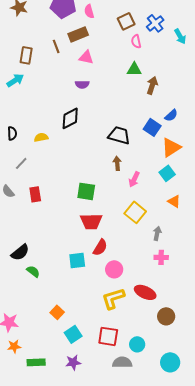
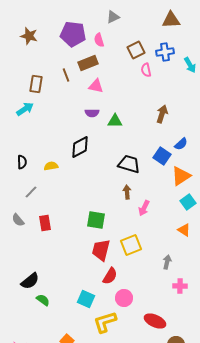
blue cross: (155, 23) -> (165, 52), turned 30
green triangle: (134, 69) -> (115, 121), moved
cyan square: (167, 173) -> (188, 202), moved
yellow square: (135, 212) -> (131, 245), moved, turned 30
red trapezoid: (91, 221) -> (101, 250), turned 105
pink cross: (161, 257) -> (180, 286), moved
cyan square: (77, 260) -> (86, 299), moved, turned 30
yellow L-shape: (113, 298) -> (105, 322), moved

